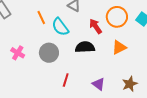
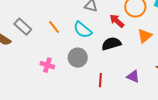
orange line: (41, 17) -> (54, 27), moved

